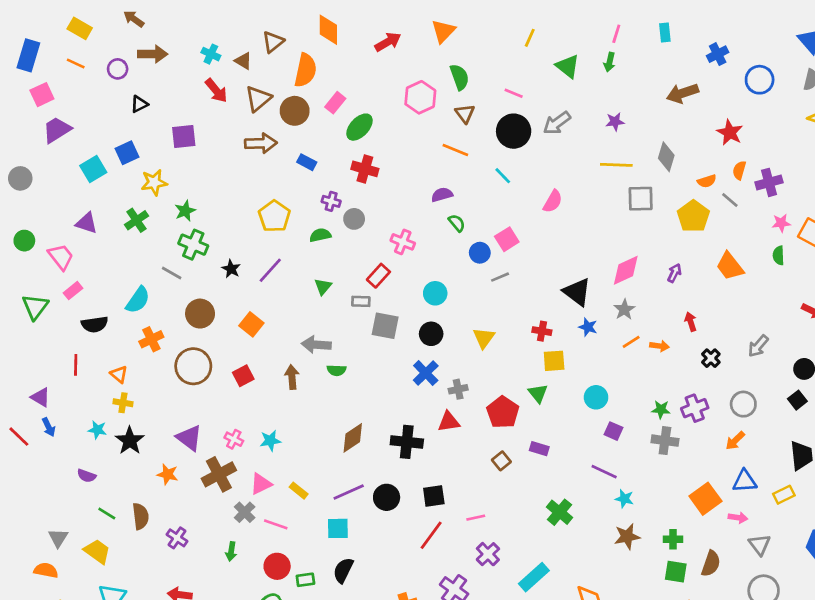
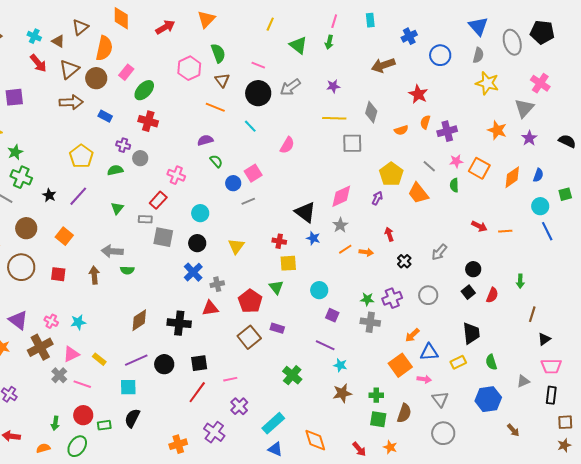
gray line: (730, 200) -> (429, 166), moved
yellow pentagon: (693, 216) -> (391, 174), moved
red square: (243, 376) -> (58, 274), turned 35
orange arrow: (735, 441) -> (412, 335), moved
brown square: (501, 461) -> (249, 337), size x1.6
green arrow: (231, 551) -> (55, 423), moved

